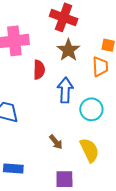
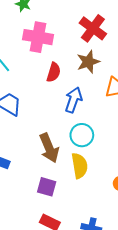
cyan circle: (91, 109) -> (82, 135), moved
brown arrow: (56, 142) -> (49, 148), size x1.8

